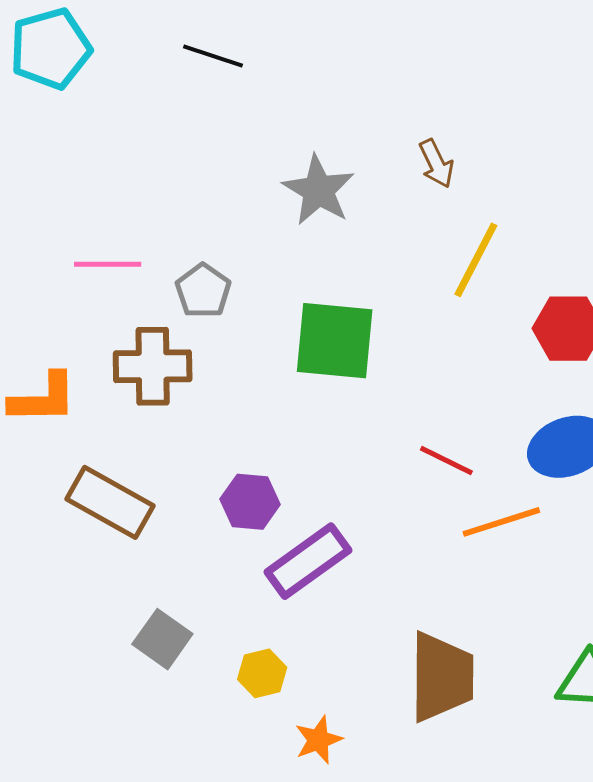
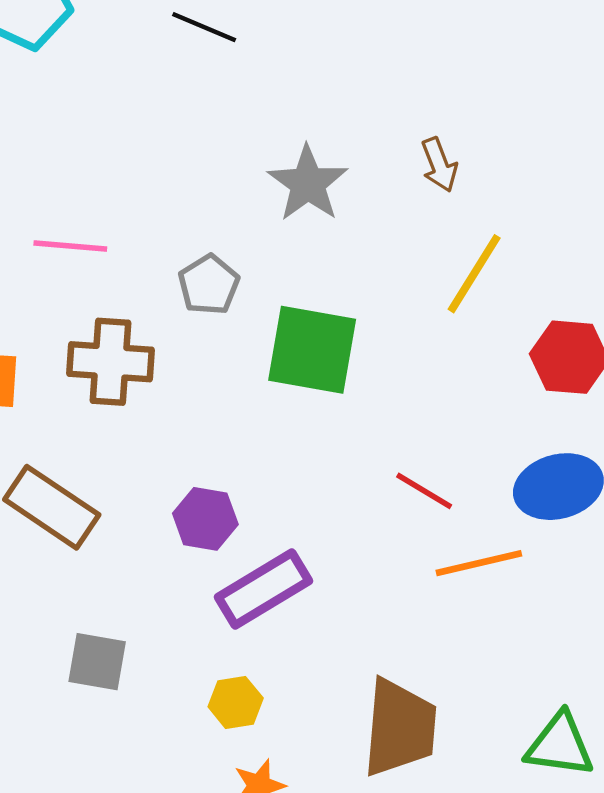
gray pentagon: (203, 291) -> (209, 285), moved
gray square: (162, 639) -> (97, 662), turned -30
yellow hexagon: (262, 673) -> (236, 702), moved

